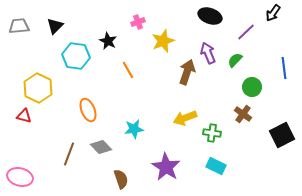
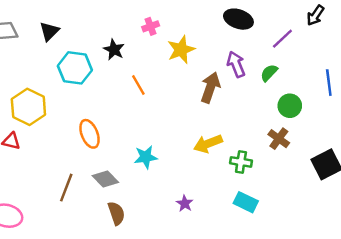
purple star: (166, 167) -> (185, 203), size x0.5
brown semicircle: (121, 179) -> (116, 213), moved

